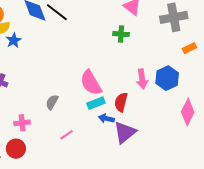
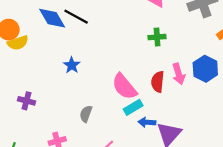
green cross: (121, 34) -> (157, 37), moved
blue star: (14, 40) -> (72, 65), moved
red semicircle: (121, 102) -> (158, 82), moved

